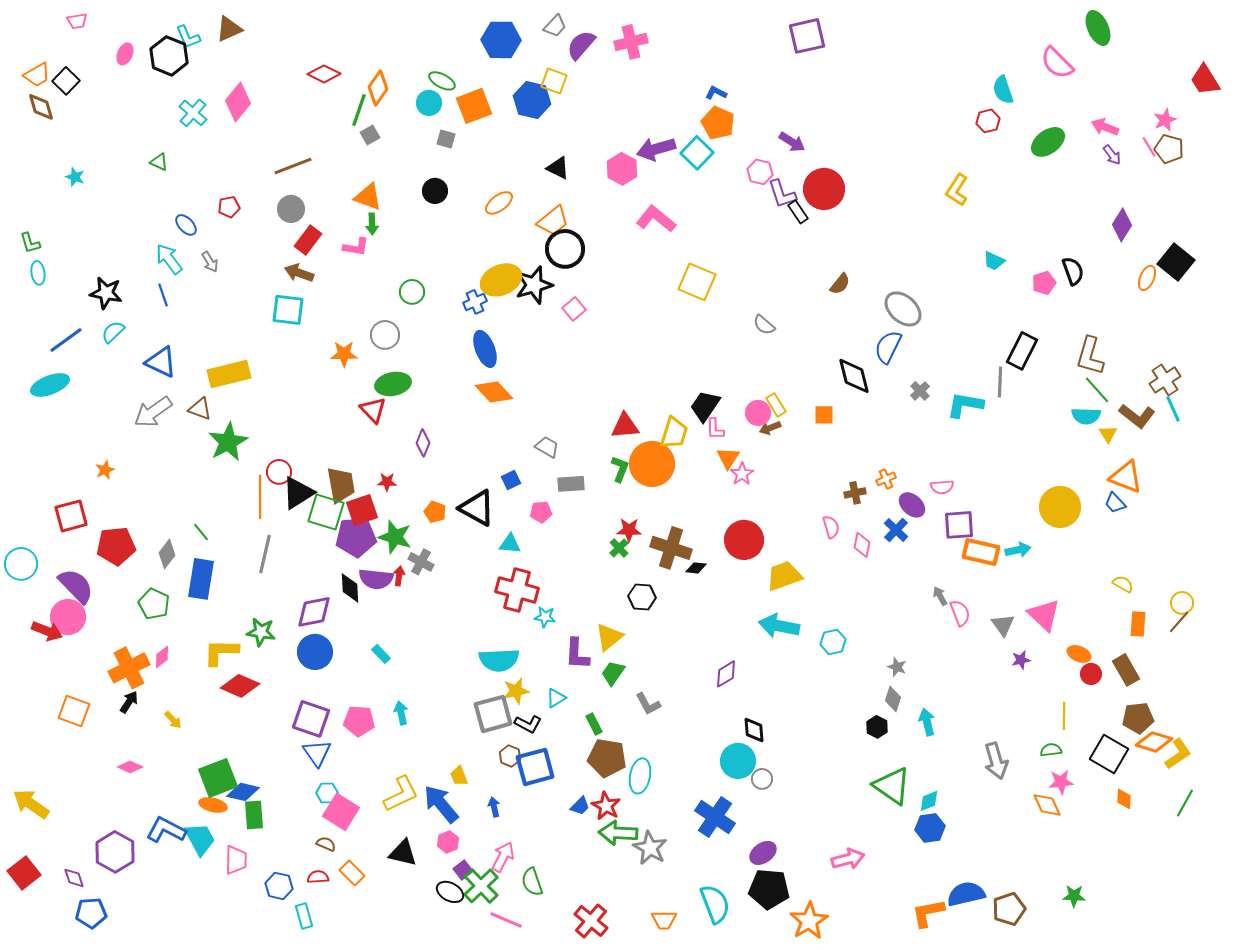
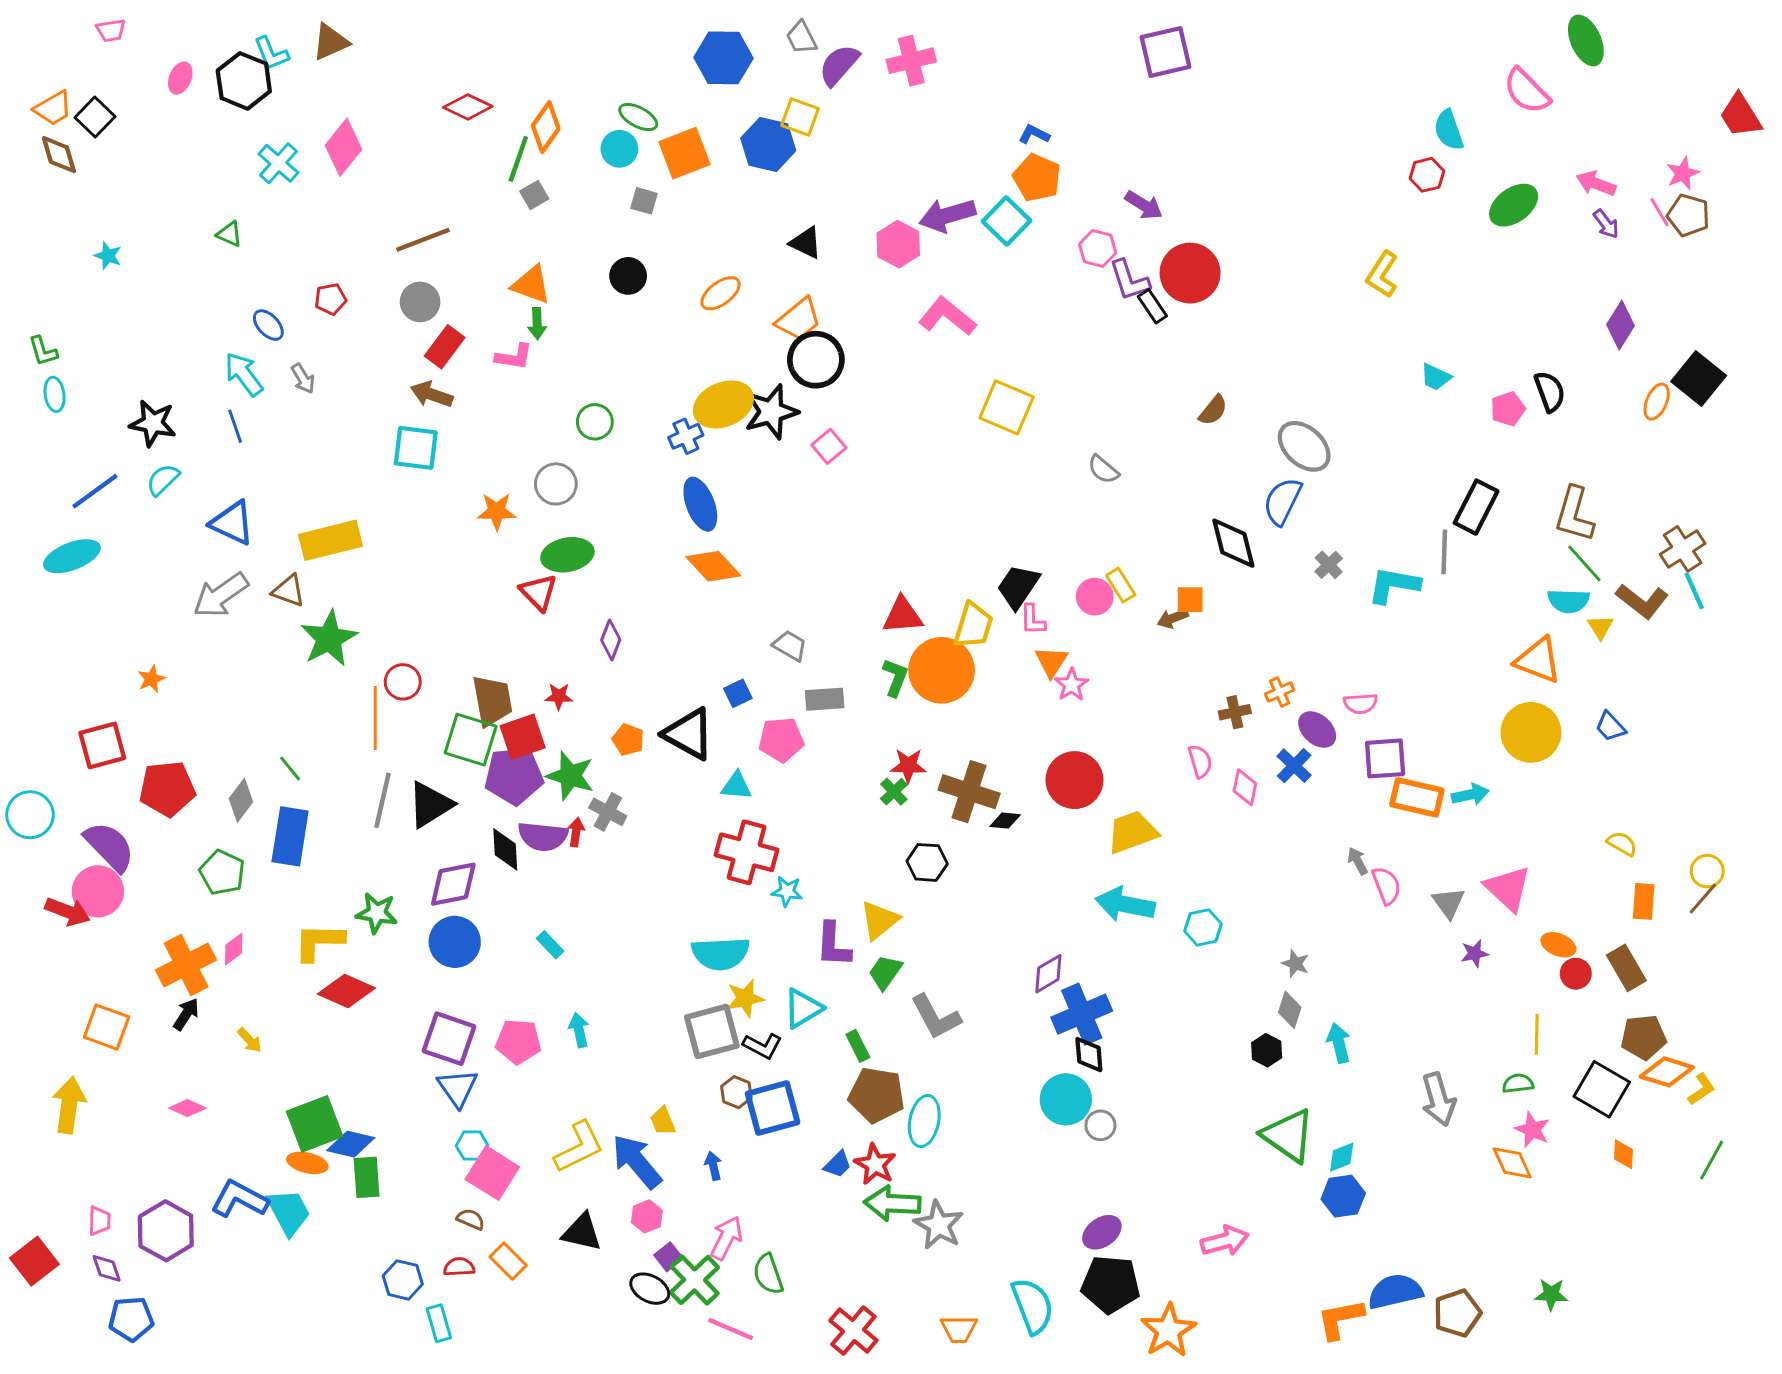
gray trapezoid: (555, 26) -> (801, 38), turned 110
brown arrow: (770, 428) -> (1173, 618), moved
orange triangle: (1126, 477) -> (1538, 660), moved
black triangle: (298, 493) -> (430, 805), moved
pink pentagon: (541, 512) -> (781, 740), size x1.4
cyan triangle: (556, 698) -> (803, 1008), size x1.4
gray L-shape: (648, 704) -> (936, 1017), size x1.4
yellow L-shape: (1178, 754) -> (1701, 1089), size x0.7
pink star: (1061, 782) -> (1532, 1130), turned 30
yellow arrow: (31, 804) -> (69, 1105), moved, turned 63
blue cross: (715, 817) -> (1082, 1014), moved, turned 33
pink trapezoid: (236, 860) -> (99, 1221), moved, size x0.7

